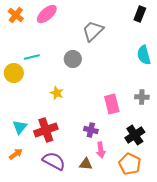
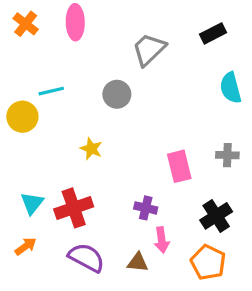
pink ellipse: (47, 14) -> (75, 22), turned -50
black rectangle: (140, 14) -> (213, 33), moved, turned 42

